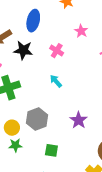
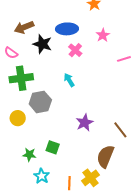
blue ellipse: (33, 21) -> (67, 29), moved, turned 65
gray hexagon: (37, 119) -> (40, 102), moved
green star: (15, 145) -> (29, 155), moved

